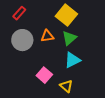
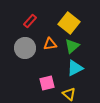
red rectangle: (19, 13) -> (30, 21), moved
pink square: (44, 75) -> (47, 83), turned 35

